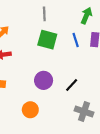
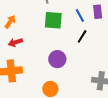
black line: (72, 85) -> (82, 36), moved

